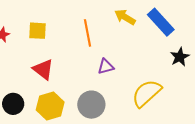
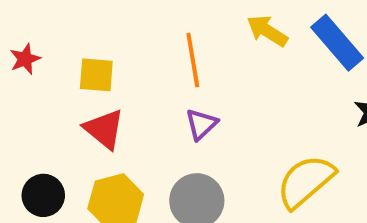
yellow square: (38, 31) -> (96, 75), moved
purple triangle: (106, 67) -> (201, 124), moved, turned -30

